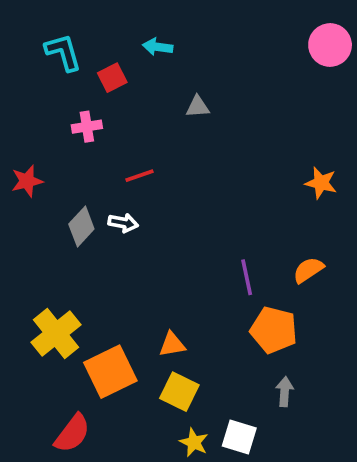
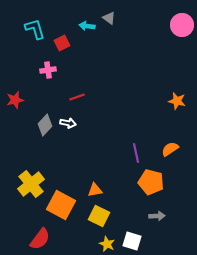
gray triangle: (198, 107) -> (109, 18), moved, turned 40
orange square: (110, 372) -> (61, 205), turned -36
gray arrow: (285, 392) -> (157, 216), turned 84

